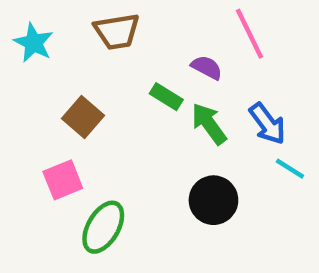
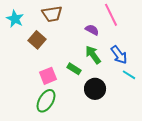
green rectangle: (166, 97) -> (74, 69), moved
brown square: (83, 117) -> (37, 40), moved
pink square: (63, 180) -> (48, 76), moved

